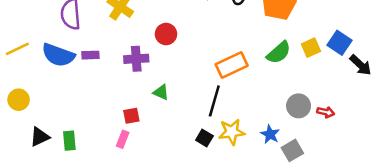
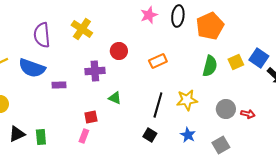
green semicircle: (279, 53) -> (210, 66), turned -35
purple rectangle: (90, 55) -> (59, 85), moved
orange rectangle: (232, 65) -> (158, 61), moved, size x0.7
yellow star: (232, 132) -> (187, 100), moved
blue star: (270, 134) -> (188, 135), moved

